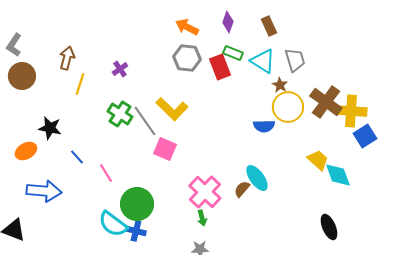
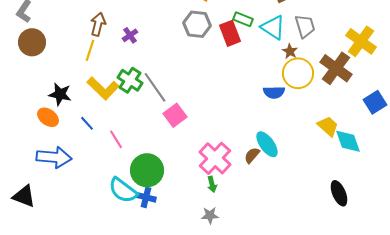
brown arrow: (67, 58) -> (98, 24), moved
yellow L-shape: (172, 109) -> (103, 88), moved
yellow cross: (351, 111) -> (361, 41), moved, turned 32
pink square: (165, 149) -> (175, 115), turned 30
orange ellipse: (26, 151) -> (48, 117), moved, turned 65

